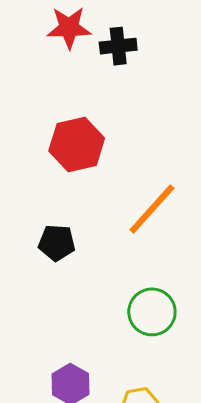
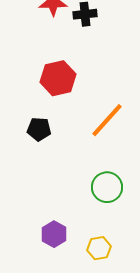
black pentagon: (57, 243) -> (39, 129), moved

